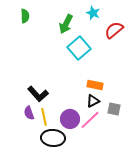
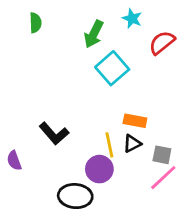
purple semicircle: (29, 113) -> (14, 161), moved
yellow line: (44, 117) -> (109, 145), moved
pink line: (90, 120) -> (163, 178), moved

